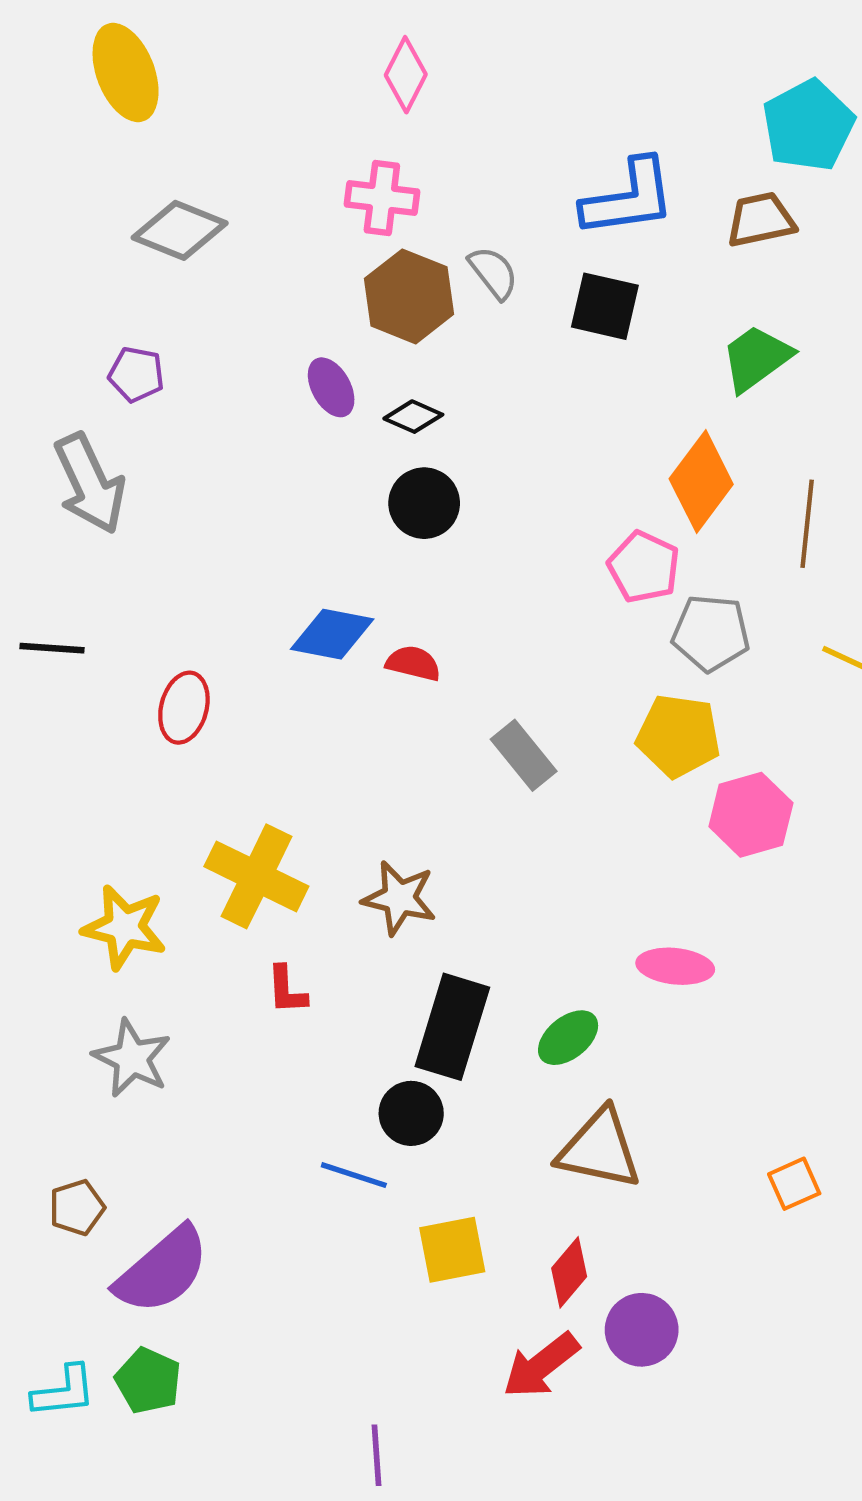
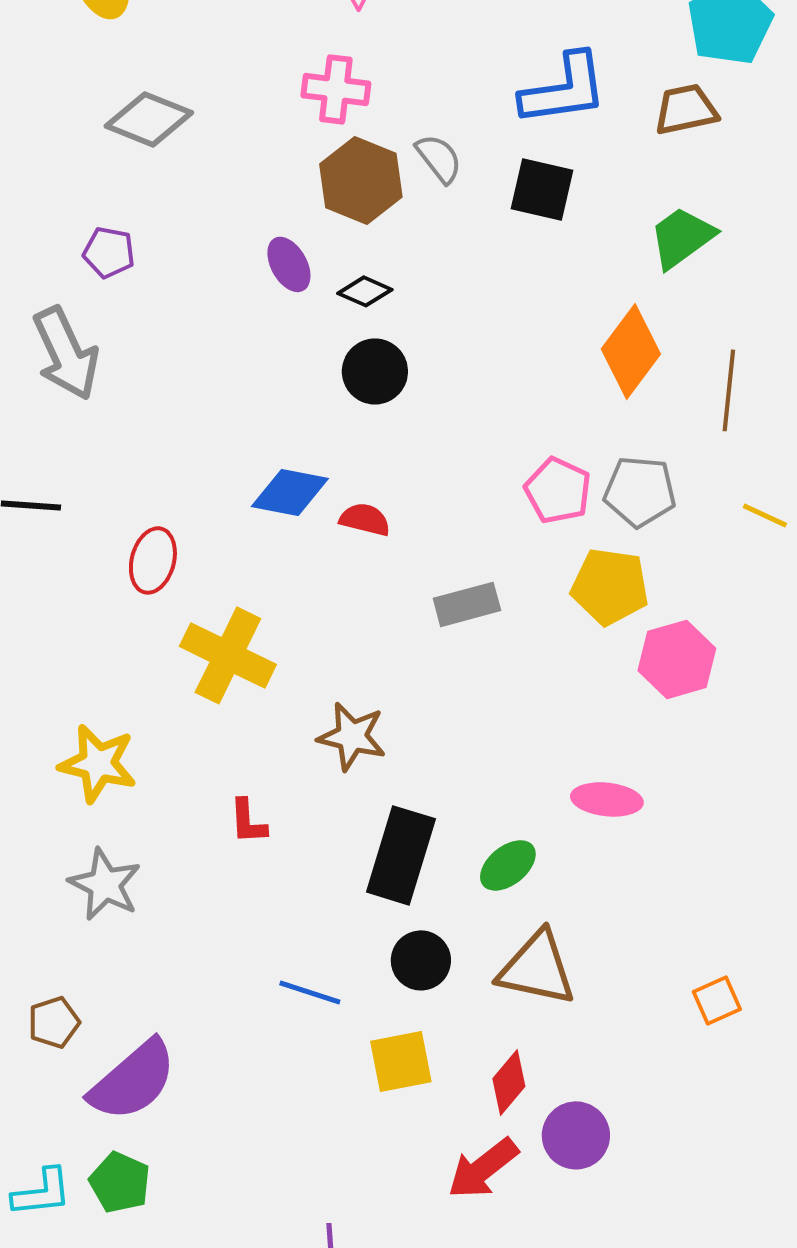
pink pentagon: (644, 567) -> (558, 490), moved
gray rectangle: (524, 755) -> (467, 604), turned -66
yellow cross: (256, 876) -> (228, 655), moved
black circle: (411, 1113) -> (421, 960), moved

